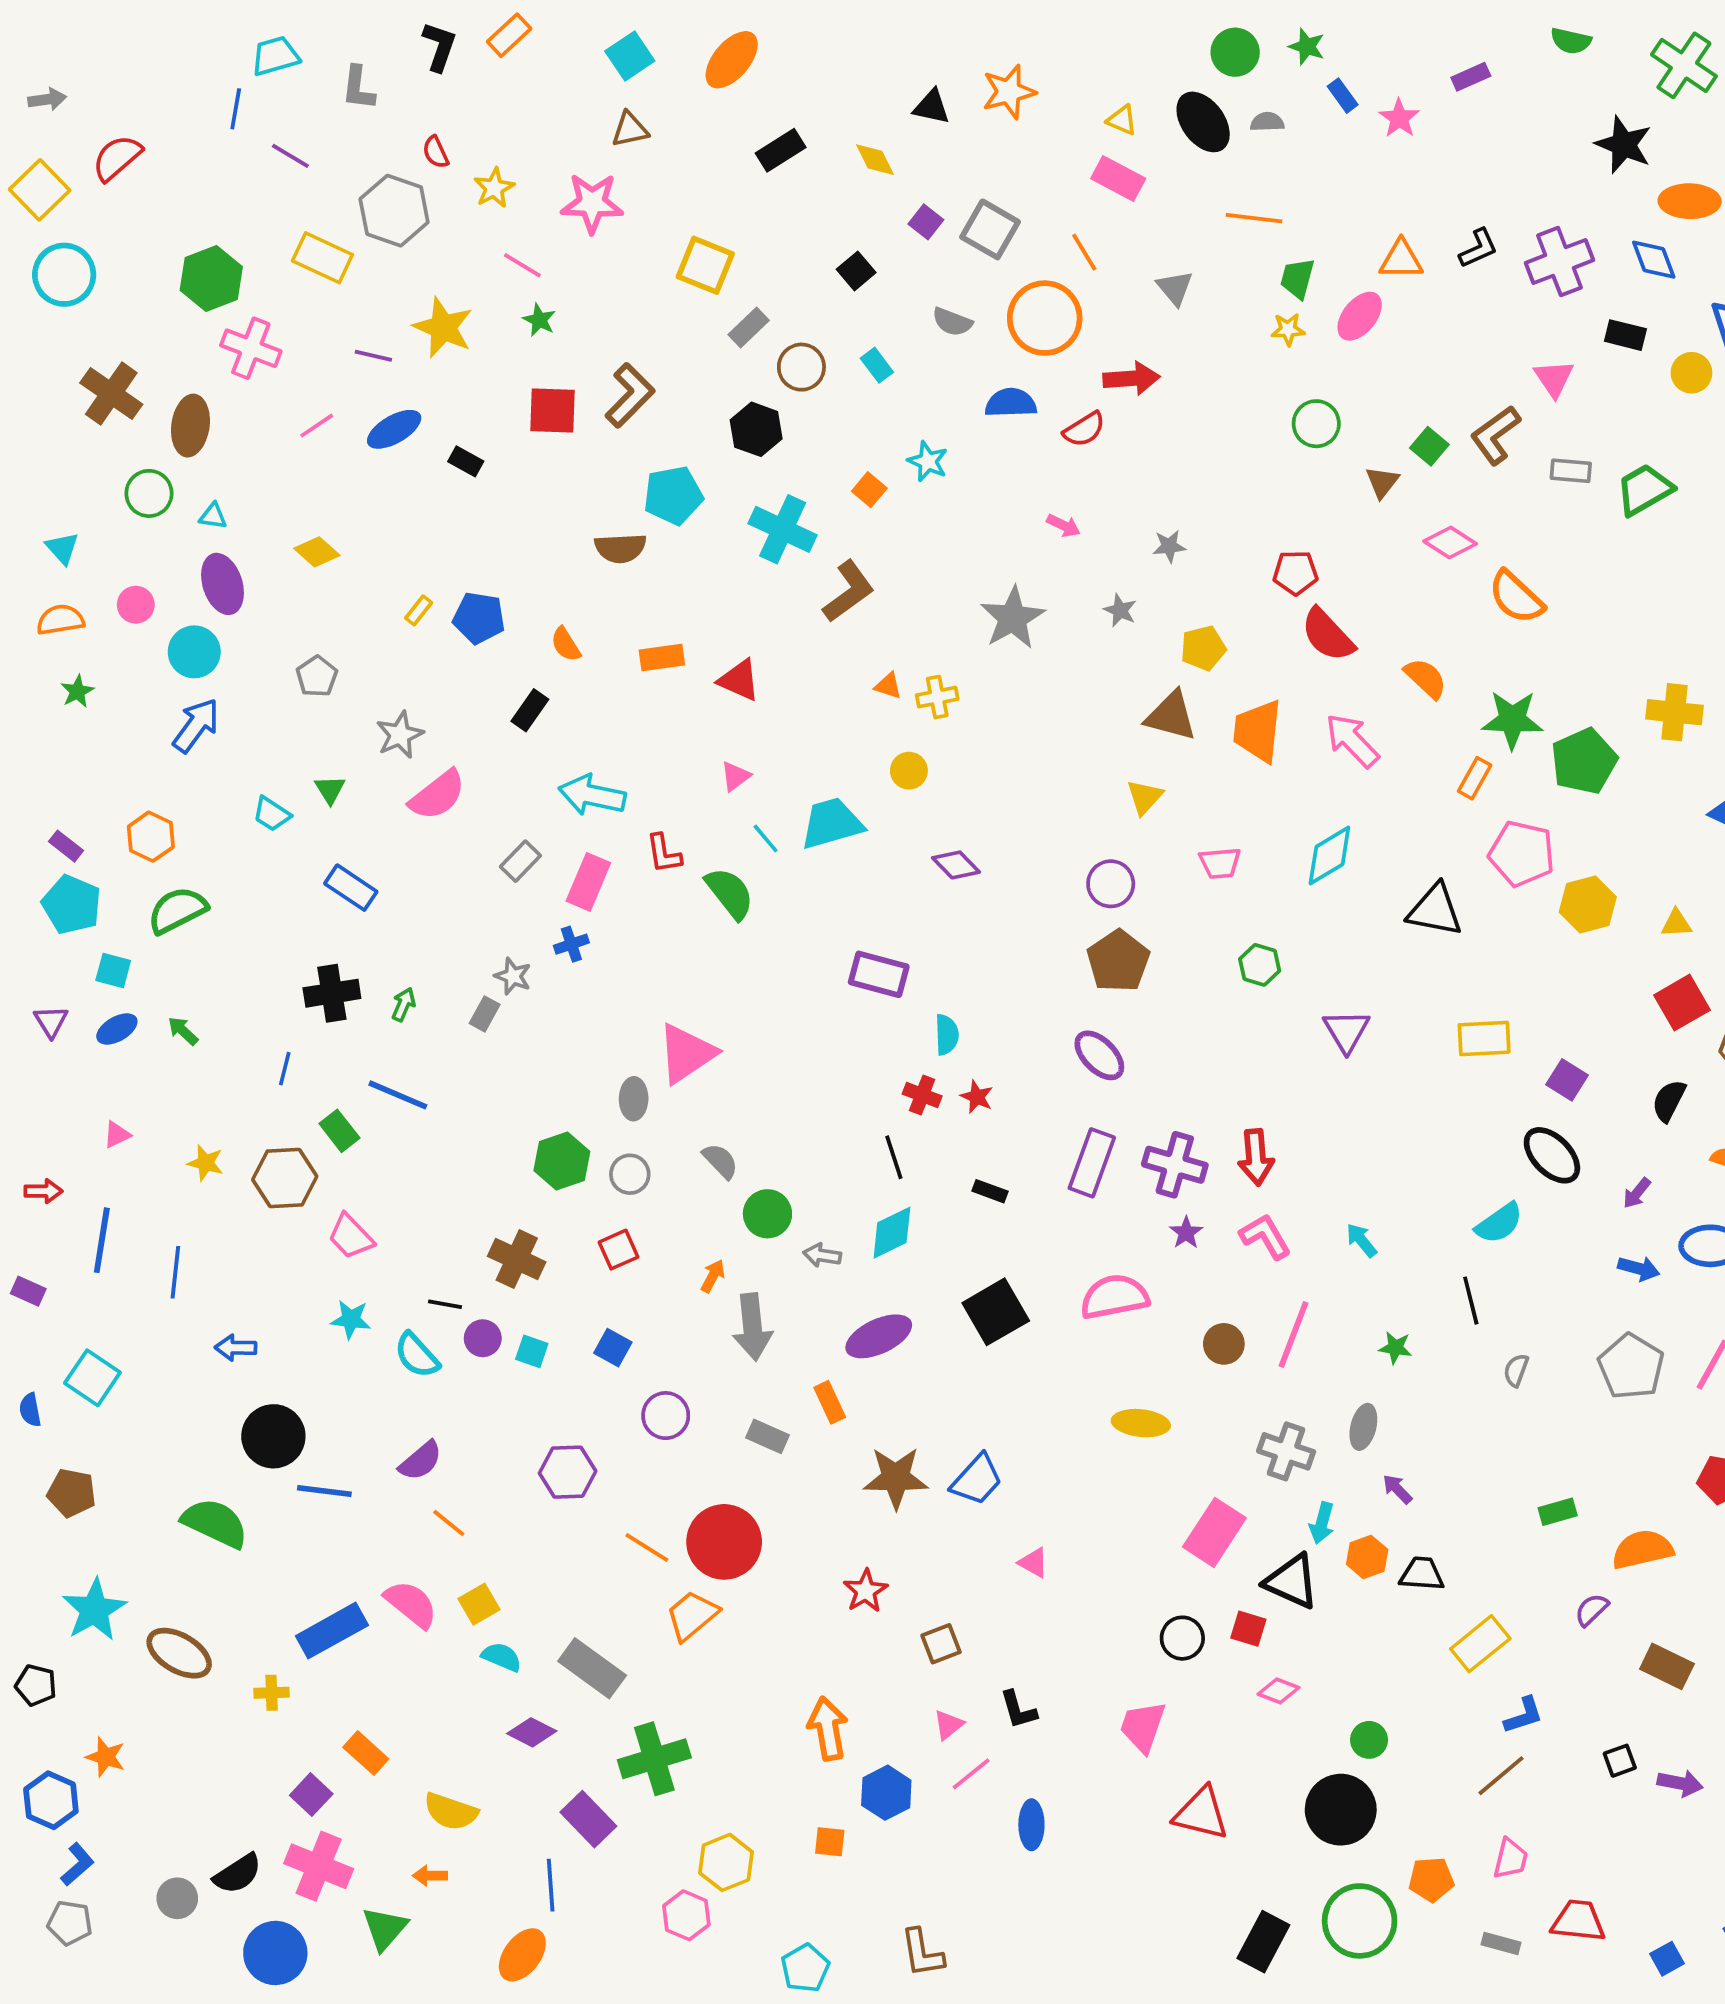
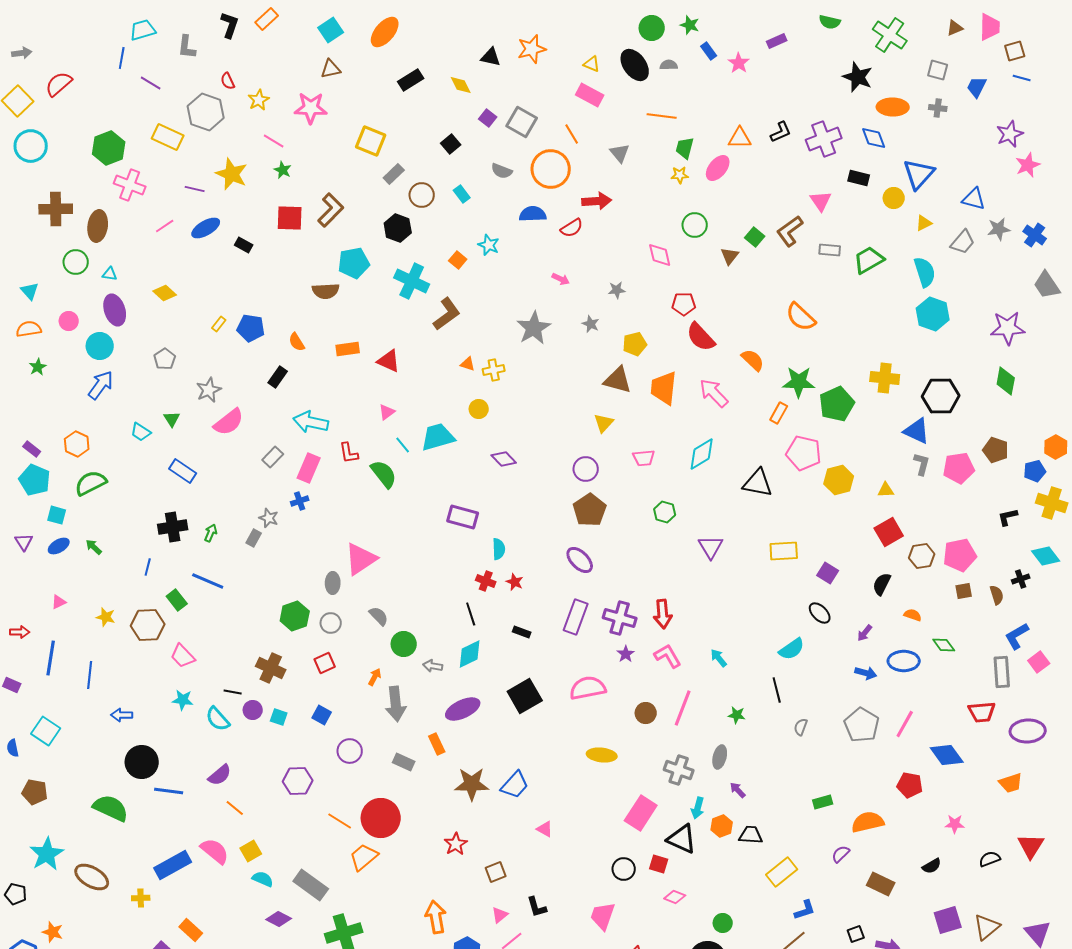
brown cross: (111, 394) -> (56, 209), turned -36
pink diamond: (1450, 542) -> (660, 255), moved, turned 44
black ellipse: (1552, 1155) -> (820, 613), size x0.7

